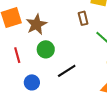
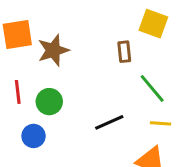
green circle: (46, 49) -> (49, 102), moved
black line: (67, 71) -> (109, 122), moved

